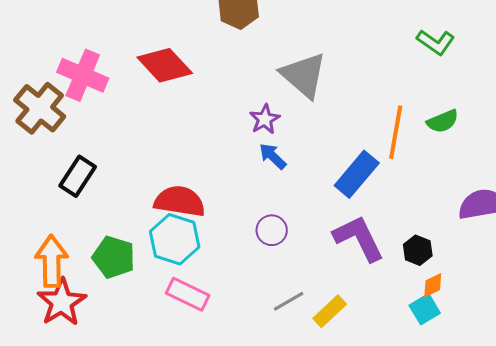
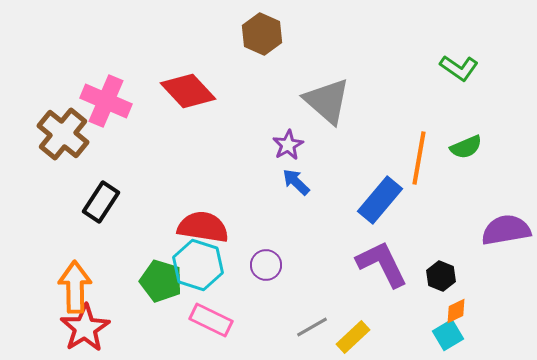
purple circle: (272, 230) -> (266, 265), moved
green pentagon: (114, 257) -> (161, 281), moved

